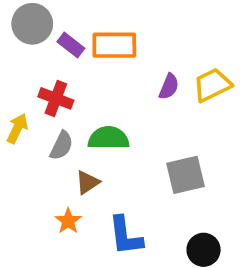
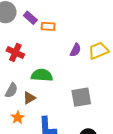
purple rectangle: (71, 45) -> (30, 18), moved
orange rectangle: (114, 45) -> (48, 26), size x0.6
gray semicircle: (61, 146) -> (11, 90), moved

